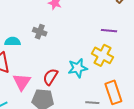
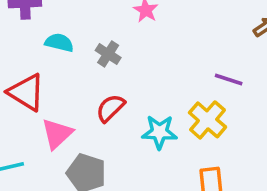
cyan semicircle: (13, 42) -> (59, 43), moved
red semicircle: (50, 77) -> (110, 108), moved

